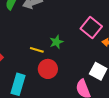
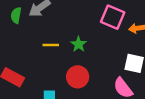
yellow line: (37, 50) -> (51, 45), moved

